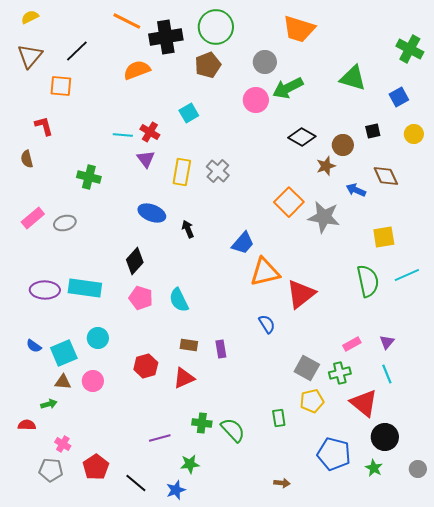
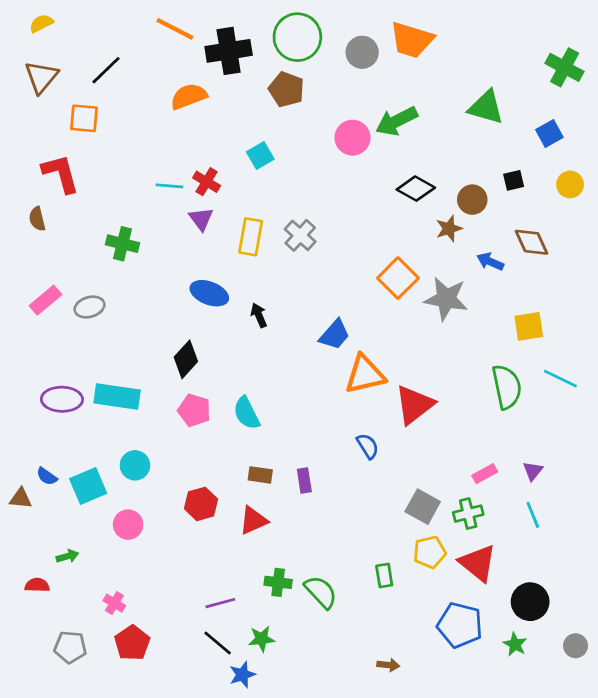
gray circle: (265, 62) -> (362, 52), moved
brown pentagon: (208, 65) -> (286, 89), turned -30
red L-shape: (44, 126) -> (61, 173), size x1.5
cyan line: (407, 275) -> (560, 379), turned 50
brown triangle: (63, 382) -> (21, 498), moved
red triangle: (364, 403) -> (478, 563), moved
pink cross: (63, 444) -> (114, 603), moved
black line: (136, 483) -> (218, 643), moved

